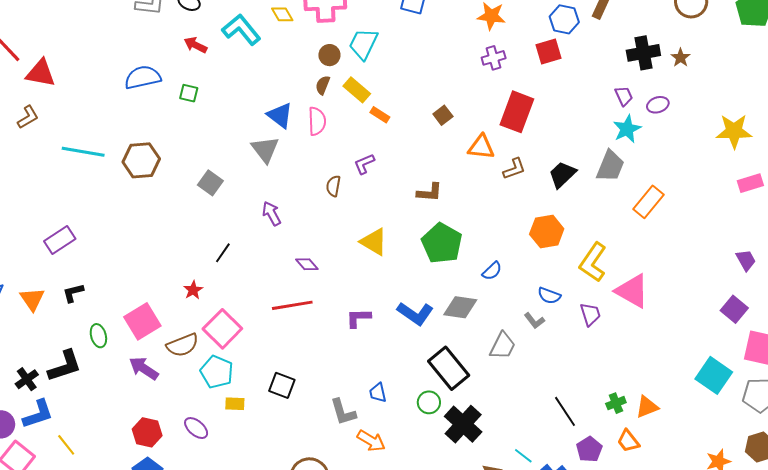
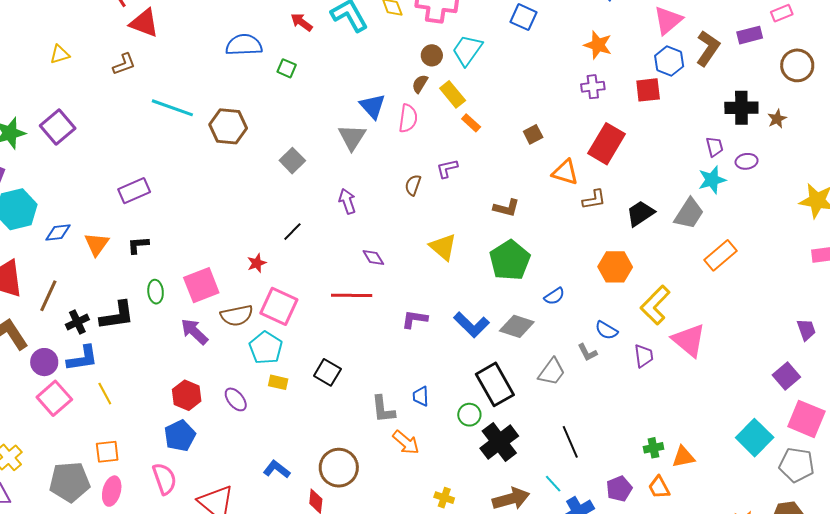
pink square: (222, 329) -> (279, 306), turned -30
black line: (565, 411) -> (570, 442), moved

